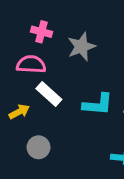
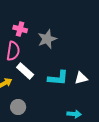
pink semicircle: (31, 64) -> (13, 51), turned 96

